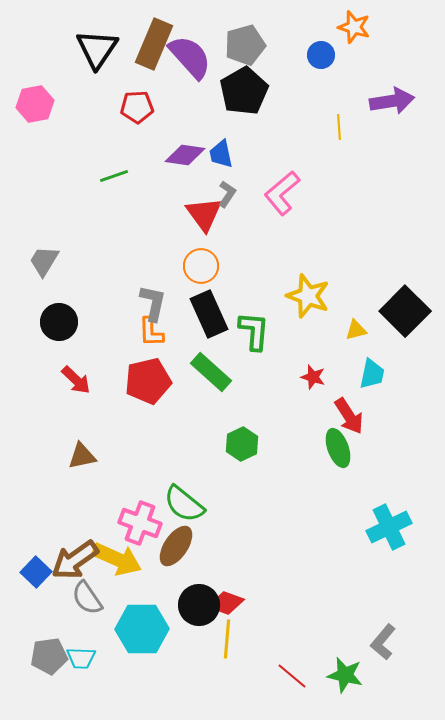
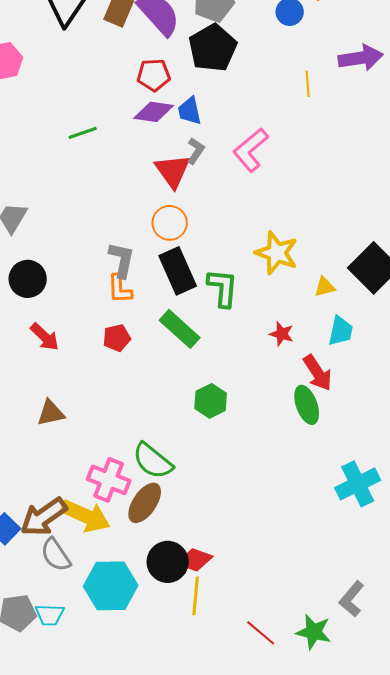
red pentagon: (137, 107) -> (154, 75), moved
red pentagon: (148, 381) -> (117, 338), size x0.6

